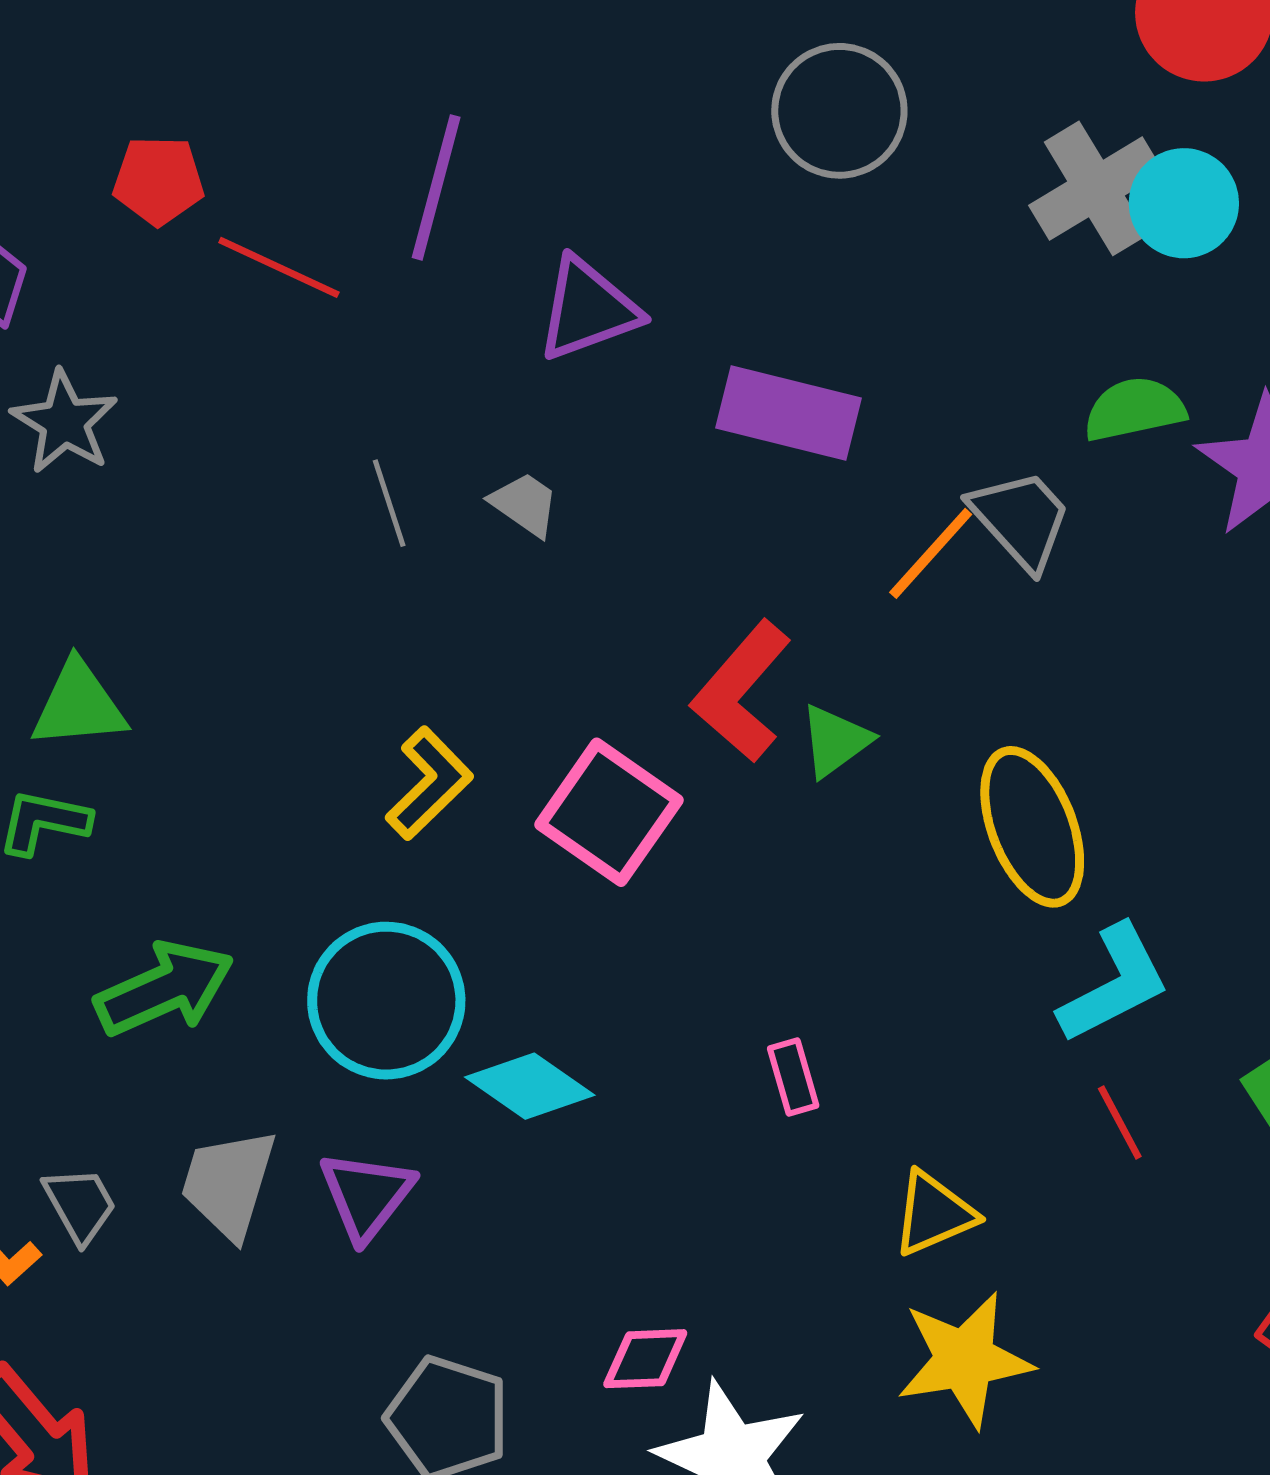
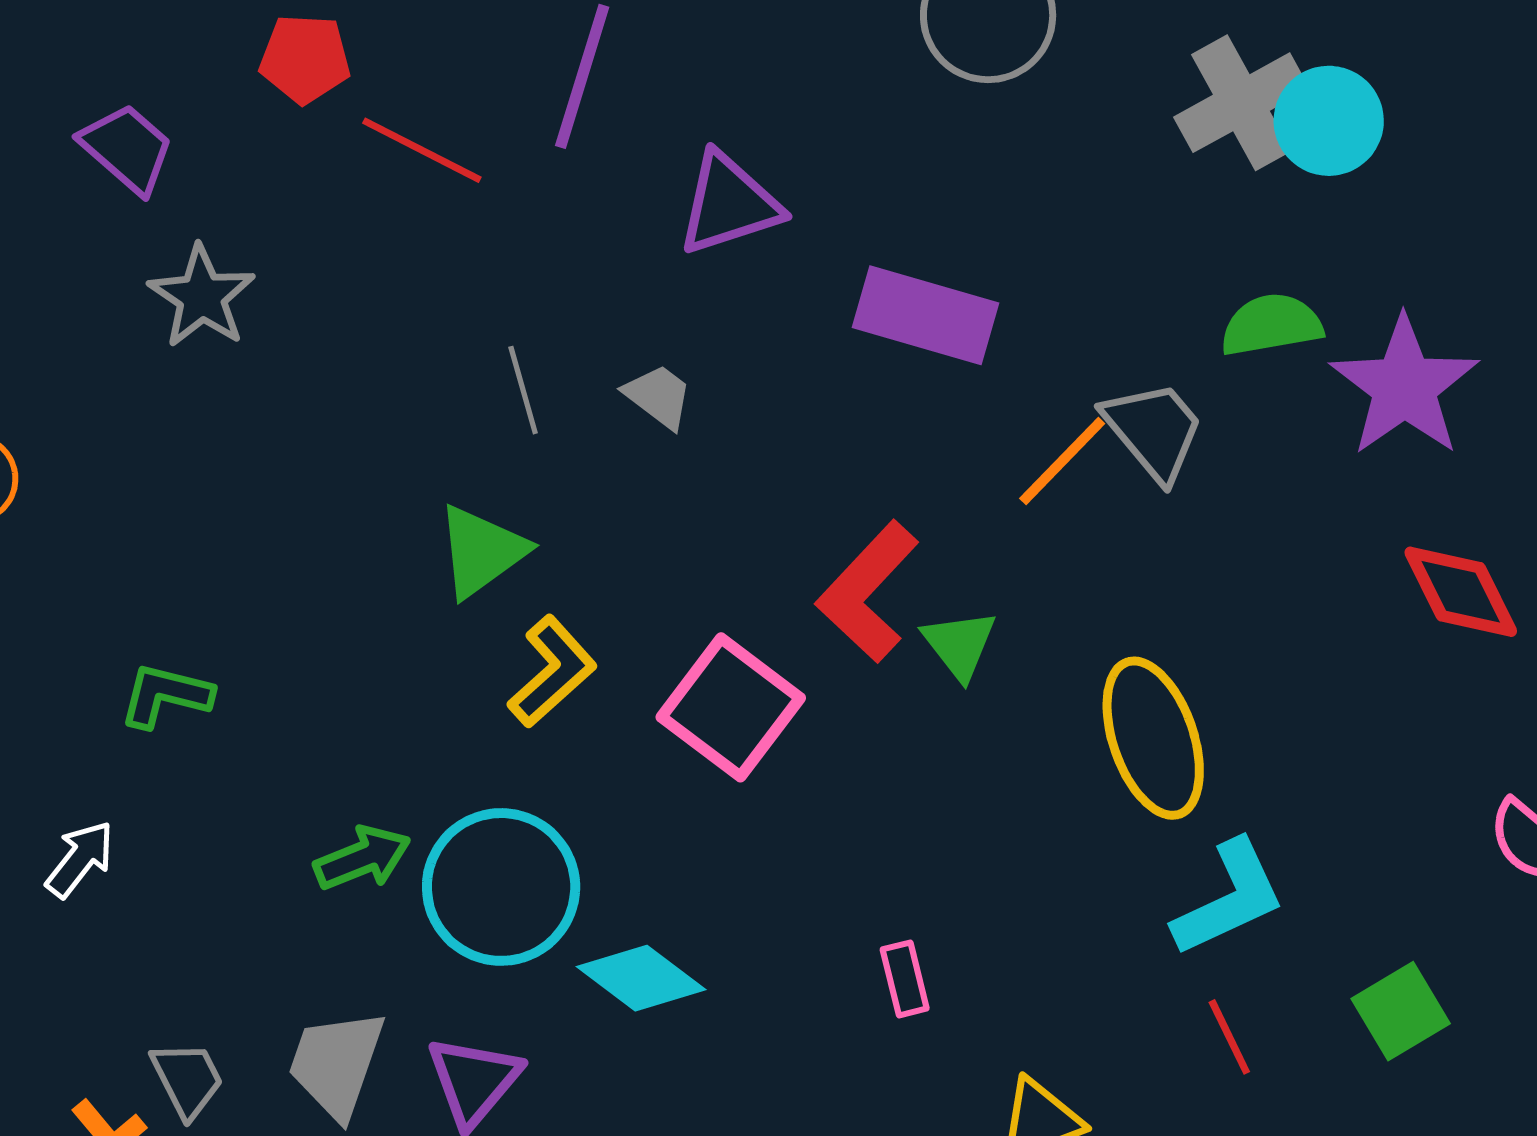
green triangle: (79, 705) -> (481, 551), moved, turned -33
green triangle: (835, 741) -> (960, 645), turned -34
green arrow: (164, 989) -> (362, 858), moved, size x0.7

